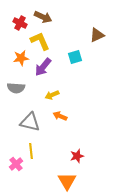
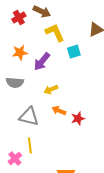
red cross: (20, 23) -> (19, 18), turned 32
yellow L-shape: (40, 41) -> (55, 33), moved
red star: (77, 156) -> (78, 119), moved

